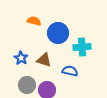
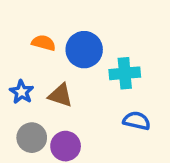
orange semicircle: (34, 21) -> (44, 43), moved
blue semicircle: (70, 71) -> (137, 121), moved

